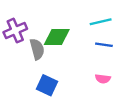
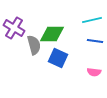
purple cross: (15, 31) -> (14, 28), turned -35
blue square: (47, 85) -> (58, 58), moved

